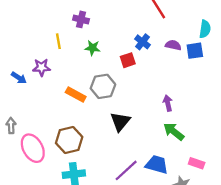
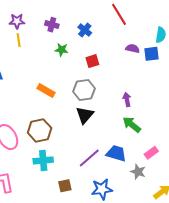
yellow line: (58, 41) -> (19, 40), moved
blue cross: (142, 42) -> (85, 30), moved
purple star: (41, 67) -> (17, 21), moved
gray hexagon: (103, 86) -> (84, 90), moved
pink rectangle: (197, 163) -> (151, 153), turned -56

